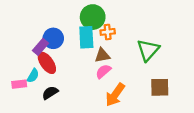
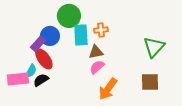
green circle: (93, 17) -> (69, 16), moved
green triangle: (148, 50) -> (154, 47), moved
pink rectangle: (19, 84) -> (18, 79), size x1.5
black semicircle: (50, 93) -> (41, 80), moved

